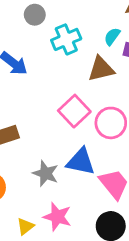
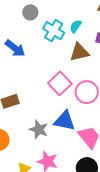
cyan semicircle: (112, 36) -> (76, 26), moved
cyan cross: (66, 39) -> (54, 31), turned -35

